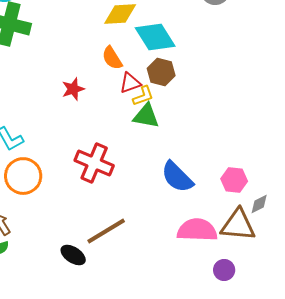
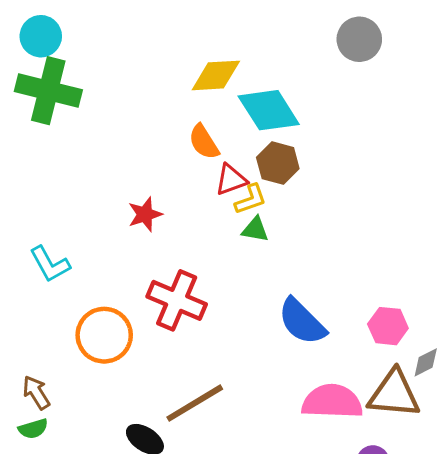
red star: (73, 89) -> (145, 214), moved
green triangle: (146, 116) -> (255, 229), size x0.7
orange circle: (23, 176) -> (104, 335), moved

